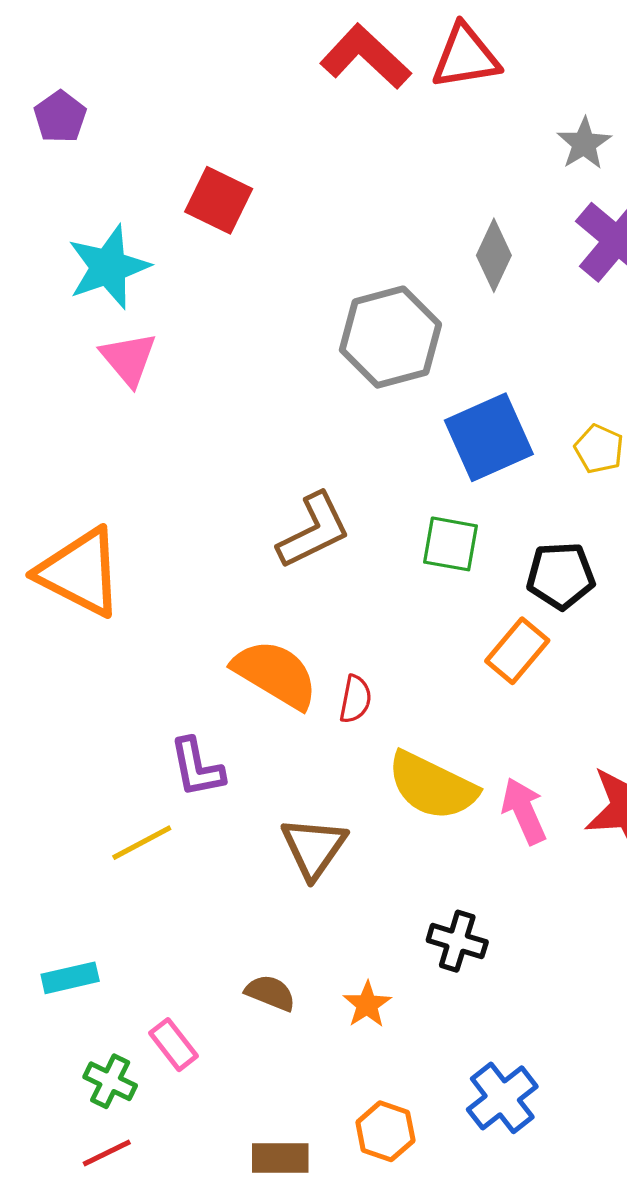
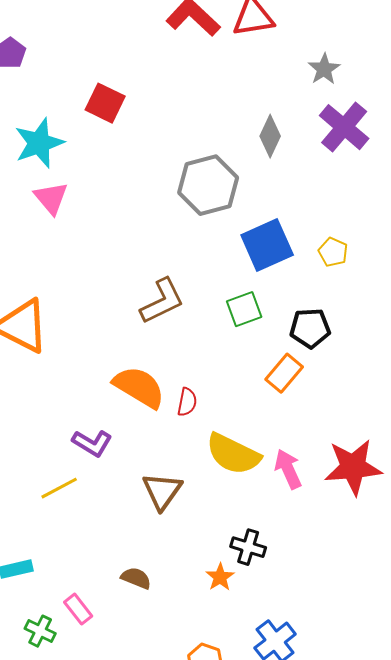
green square: (451, 544) -> (244, 309), turned -30
purple L-shape: (197, 768) -> (92, 443), turned -48
orange star: (367, 1005) -> (220, 577), moved

